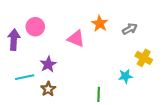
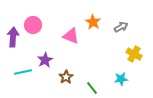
cyan star: (125, 76) -> (121, 79), moved
brown star: (48, 89) -> (66, 77), moved
green line: (99, 94) -> (92, 88), turned -40

